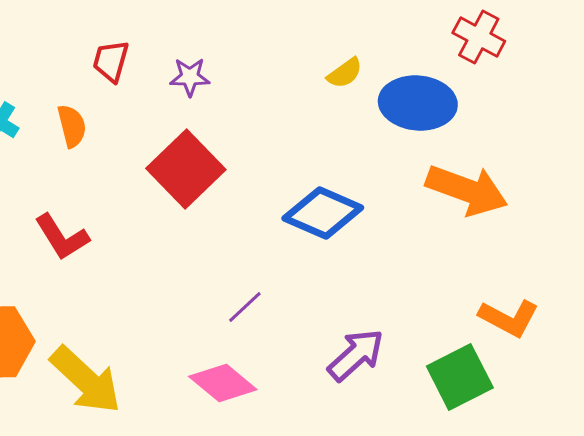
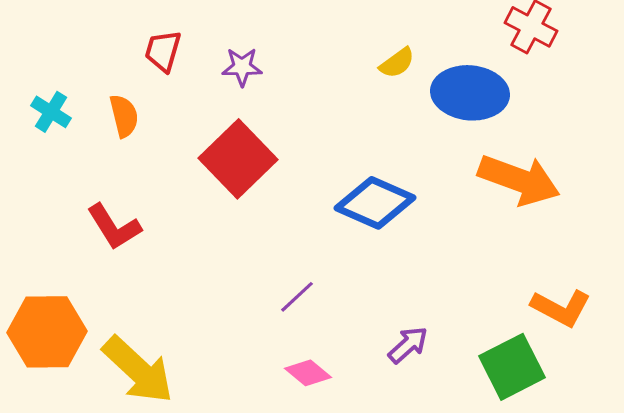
purple arrow: (356, 355) -> (408, 345), size x0.7
pink diamond: (223, 383) -> (308, 373), moved, size x0.7

